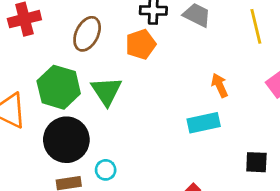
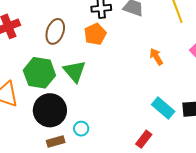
cyan rectangle: (204, 123) -> (163, 108), moved, turned 60

